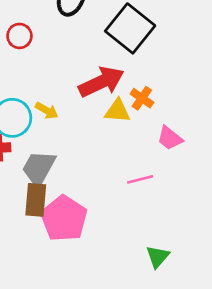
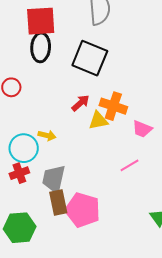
red arrow: (101, 82) -> (80, 103), size x0.6
orange cross: (142, 98) -> (113, 106), size x1.5

